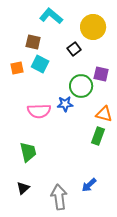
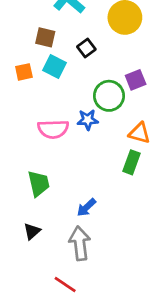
black square: (74, 49) -> (86, 48), moved
purple square: (101, 74) -> (136, 80), turned -35
blue arrow: (89, 185) -> (86, 207), moved

